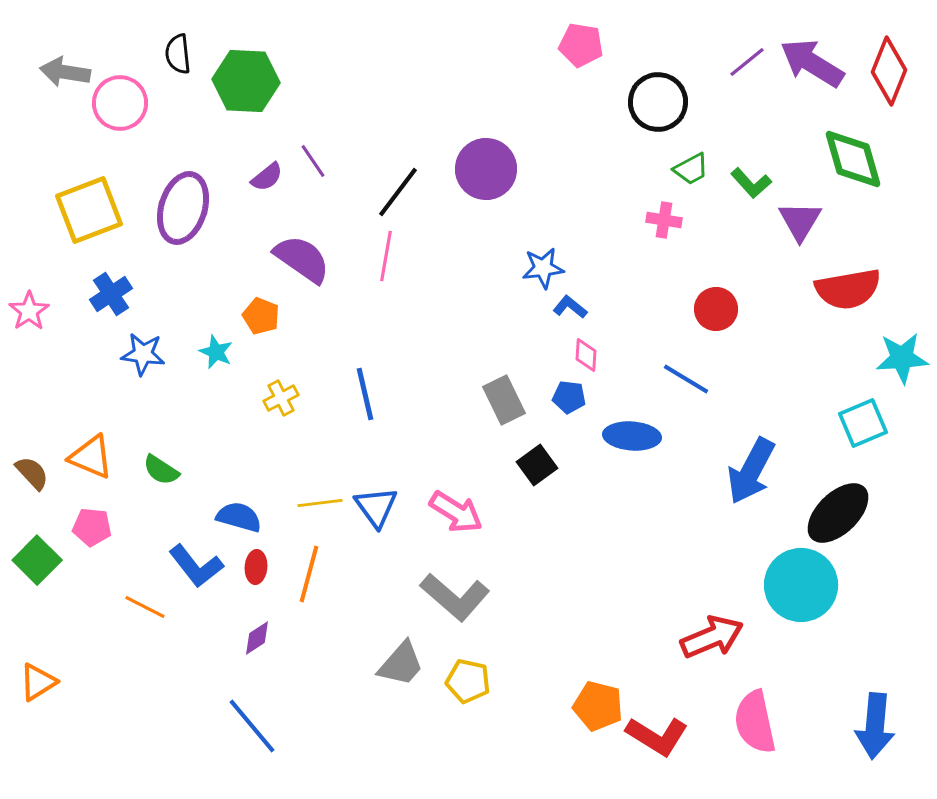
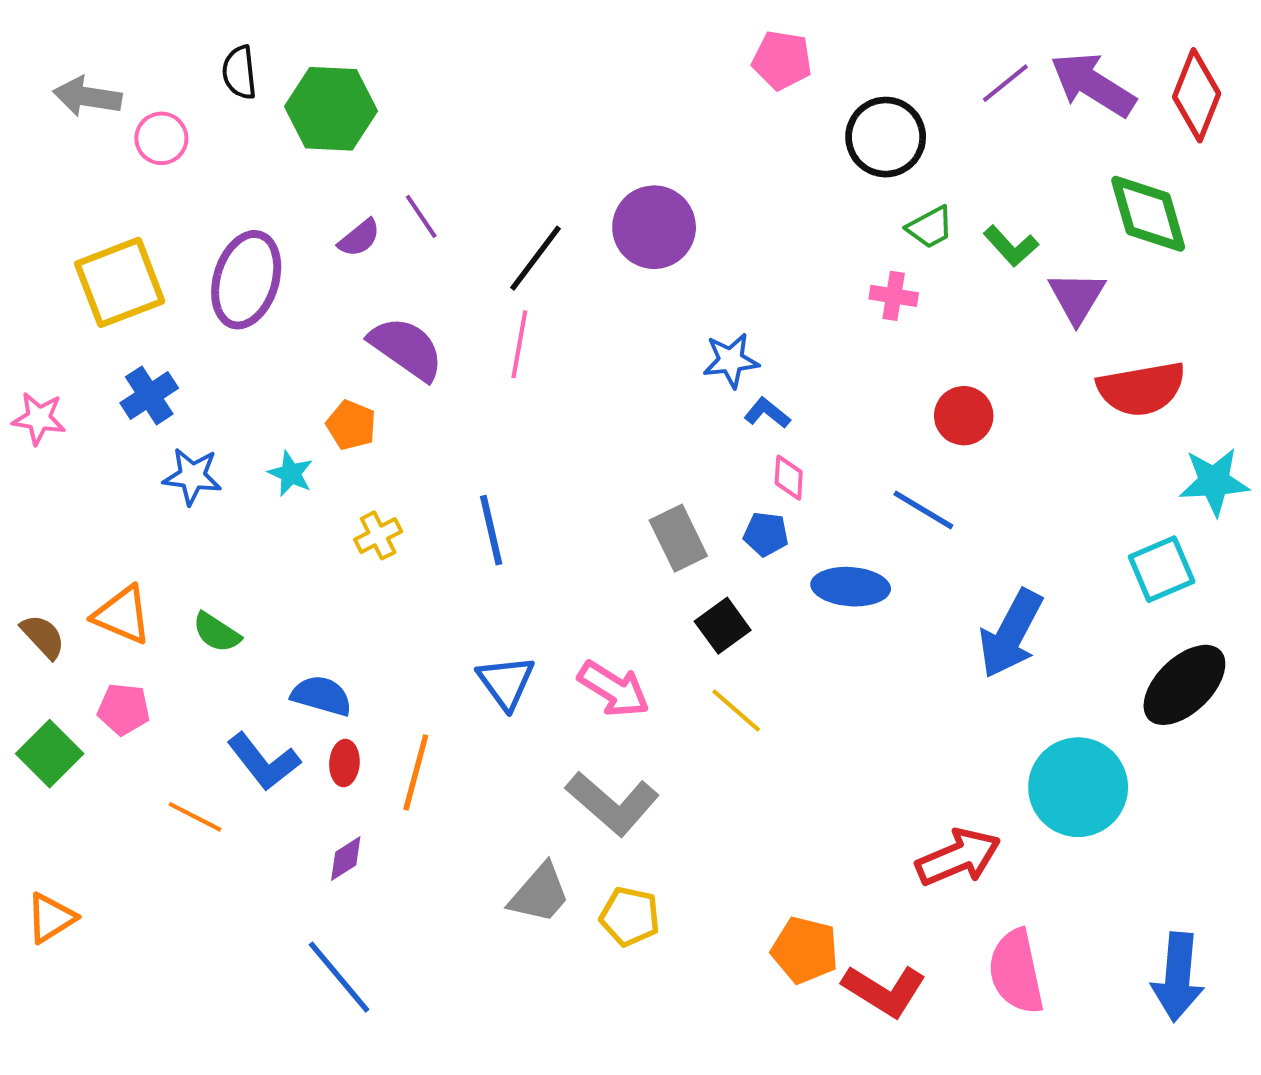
pink circle: (120, 103) -> (161, 138), size x0.7
pink star: (29, 311) -> (39, 418), turned -30
yellow line: (320, 503) -> (736, 710), moved, turned 48
black ellipse: (838, 513) -> (1184, 685), moved

